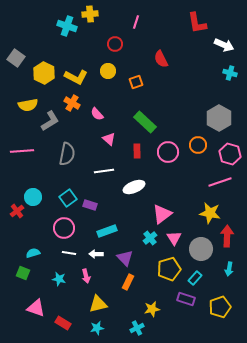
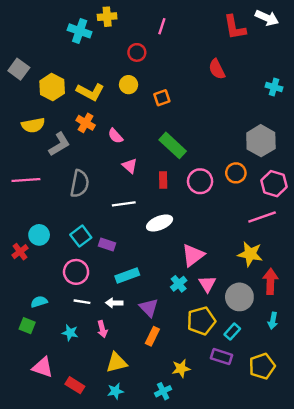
white arrow: (224, 45) -> (267, 18), moved
red semicircle: (161, 59) -> (217, 69), moved

